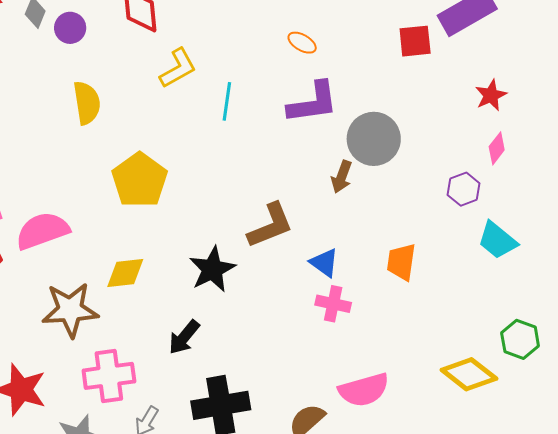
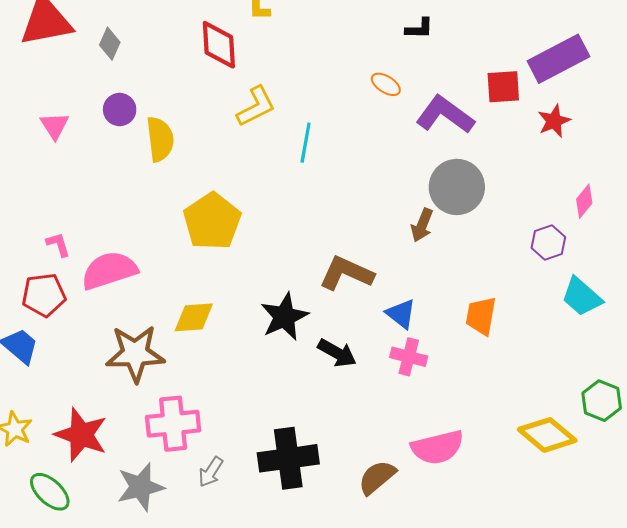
purple circle: (70, 28) -> (120, 110), moved
red star: (491, 95) -> (554, 121), moved
purple L-shape: (313, 103) -> (445, 115), moved, turned -138
brown L-shape: (270, 226) -> (346, 273), turned -136
black arrow: (184, 337) -> (337, 353), moved, turned -102

